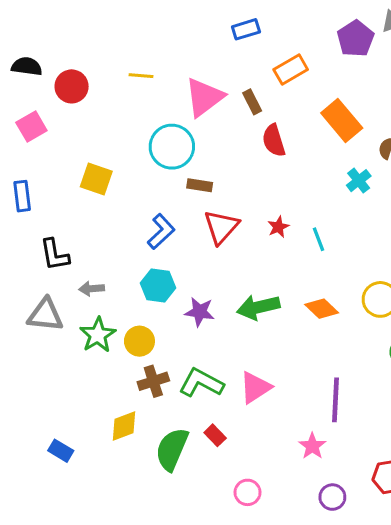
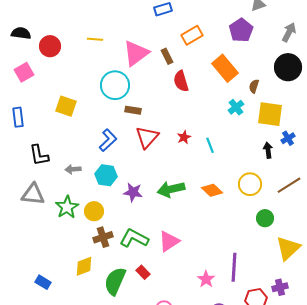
purple pentagon: (356, 39) -> (241, 30), moved
gray arrow: (92, 289) -> (73, 169), moved
purple line: (335, 400) -> (234, 267), moved

